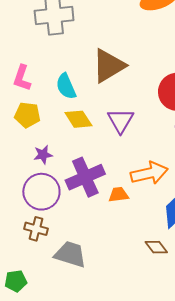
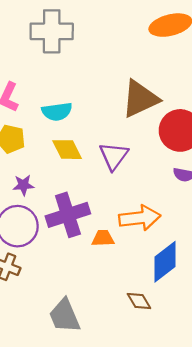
brown triangle: (109, 66) -> (140, 99), moved
cyan semicircle: (66, 86) -> (57, 112), turned -80
gray trapezoid: (70, 254) -> (65, 316), moved, turned -136

